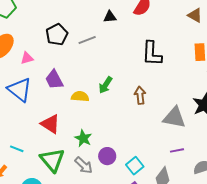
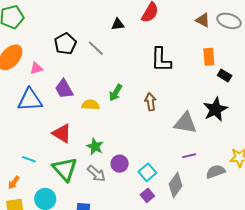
gray line: (87, 40) -> (96, 48), turned 66
blue triangle: (20, 90) -> (30, 100), turned -40

